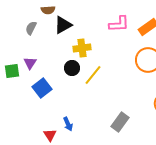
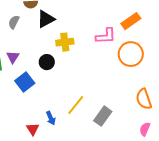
pink L-shape: (119, 24) -> (106, 36), moved
black circle: (72, 68) -> (47, 62), moved
yellow line: (93, 75) -> (76, 105), moved

